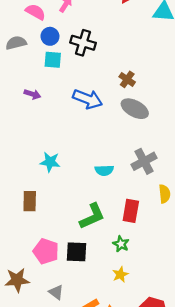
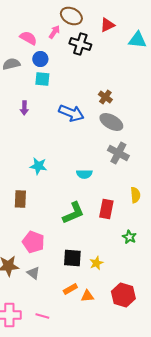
black cross: (83, 43) -> (80, 44), moved
purple arrow: (32, 94) -> (24, 108), turned 72
gray cross: (144, 161) -> (118, 153), moved, turned -35
green star: (121, 244) -> (129, 237), moved
black square: (76, 252) -> (72, 258), moved
gray triangle: (56, 292) -> (33, 273), moved

